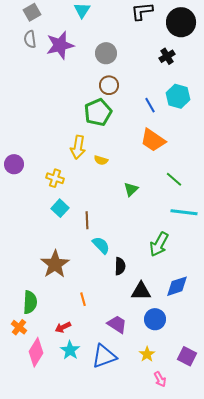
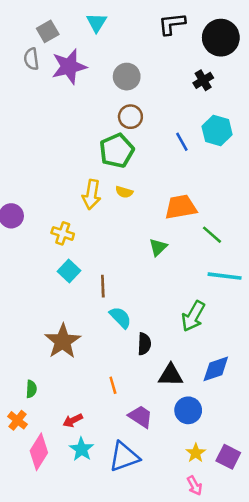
gray square: (32, 12) -> (48, 31), moved
orange trapezoid: (153, 140) -> (181, 207), moved, turned 136
yellow semicircle: (101, 160) -> (124, 192), moved
orange line: (83, 299) -> (113, 385), moved
green semicircle: (30, 302) -> (31, 389), size x0.6
yellow star: (147, 354) -> (196, 453), moved

